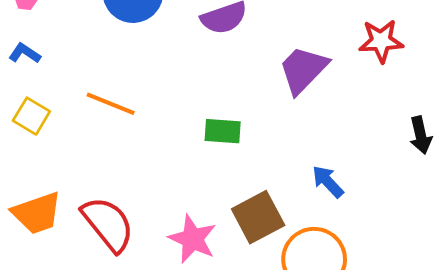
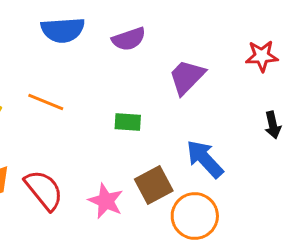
red star: (381, 41) -> (262, 56), moved
blue arrow: (328, 182) -> (205, 159), size x1.6

